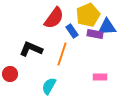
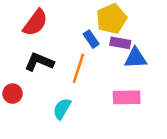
red semicircle: (54, 18) -> (35, 23), moved
blue triangle: (107, 27) -> (135, 58), moved
pink rectangle: (100, 77) -> (127, 97), size x1.5

